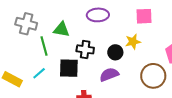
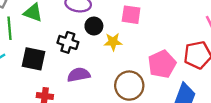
black cross: (85, 49) -> (68, 42), moved
black circle: (115, 52) -> (94, 26), moved

